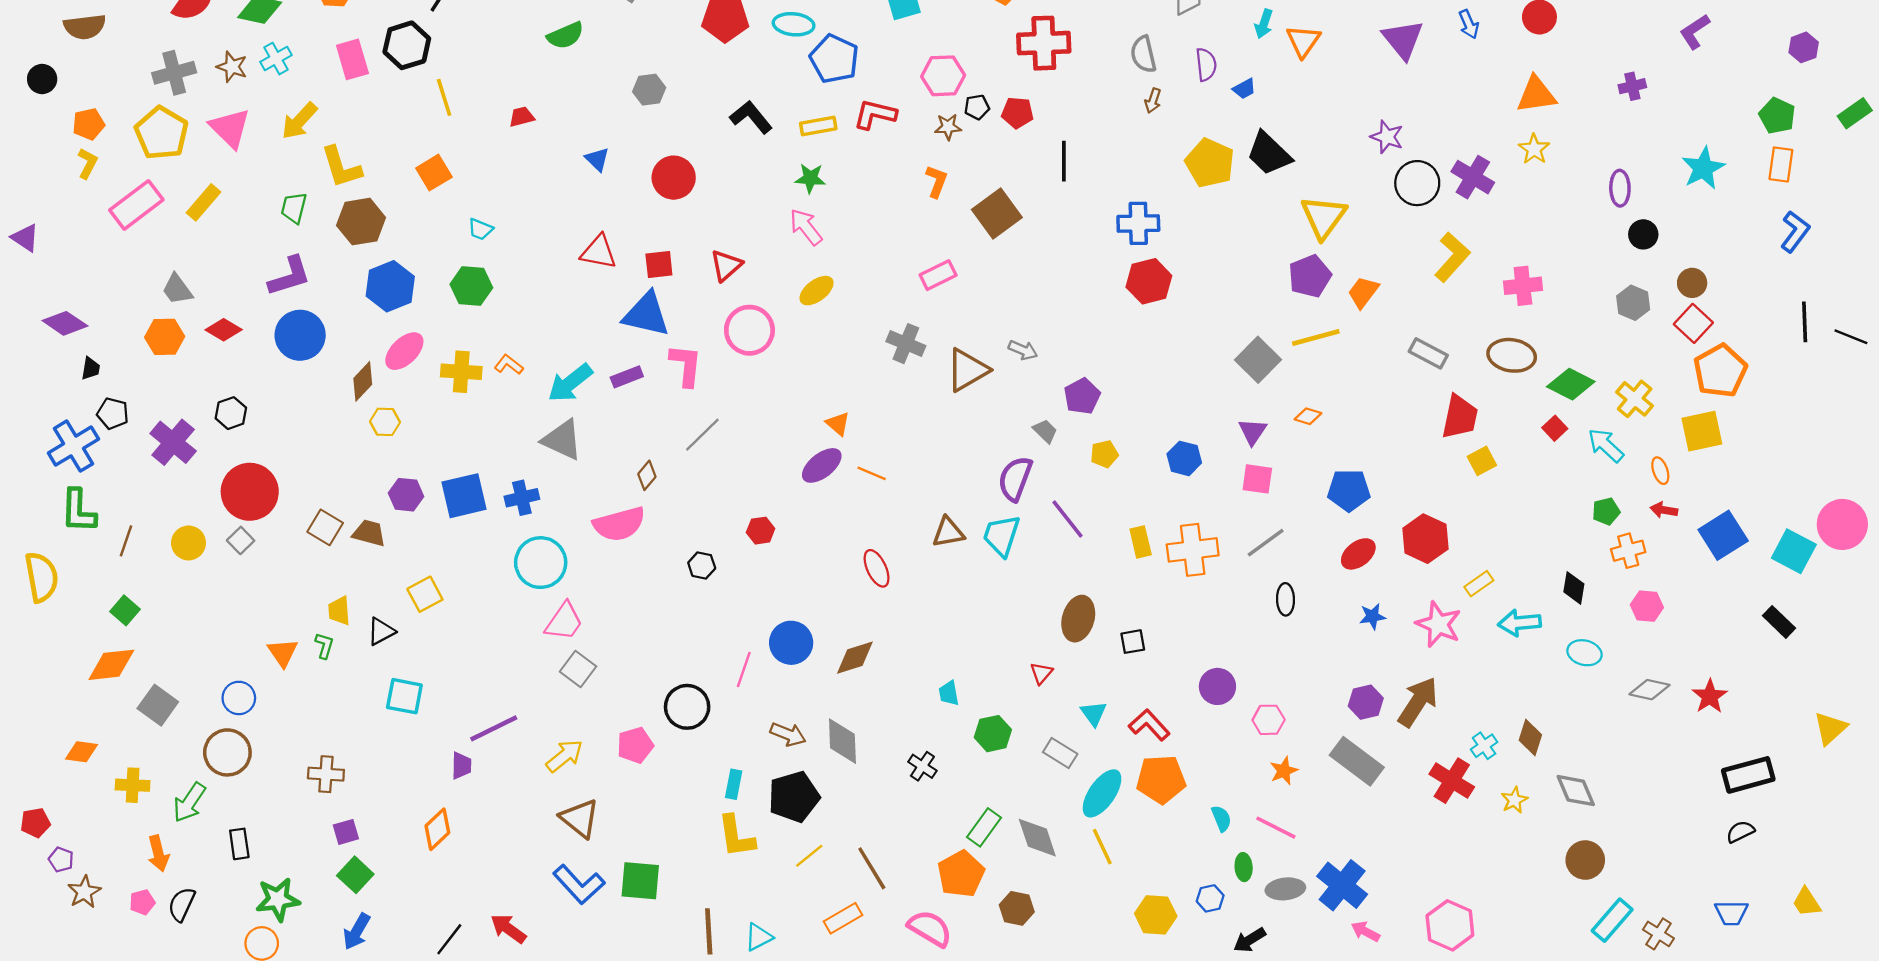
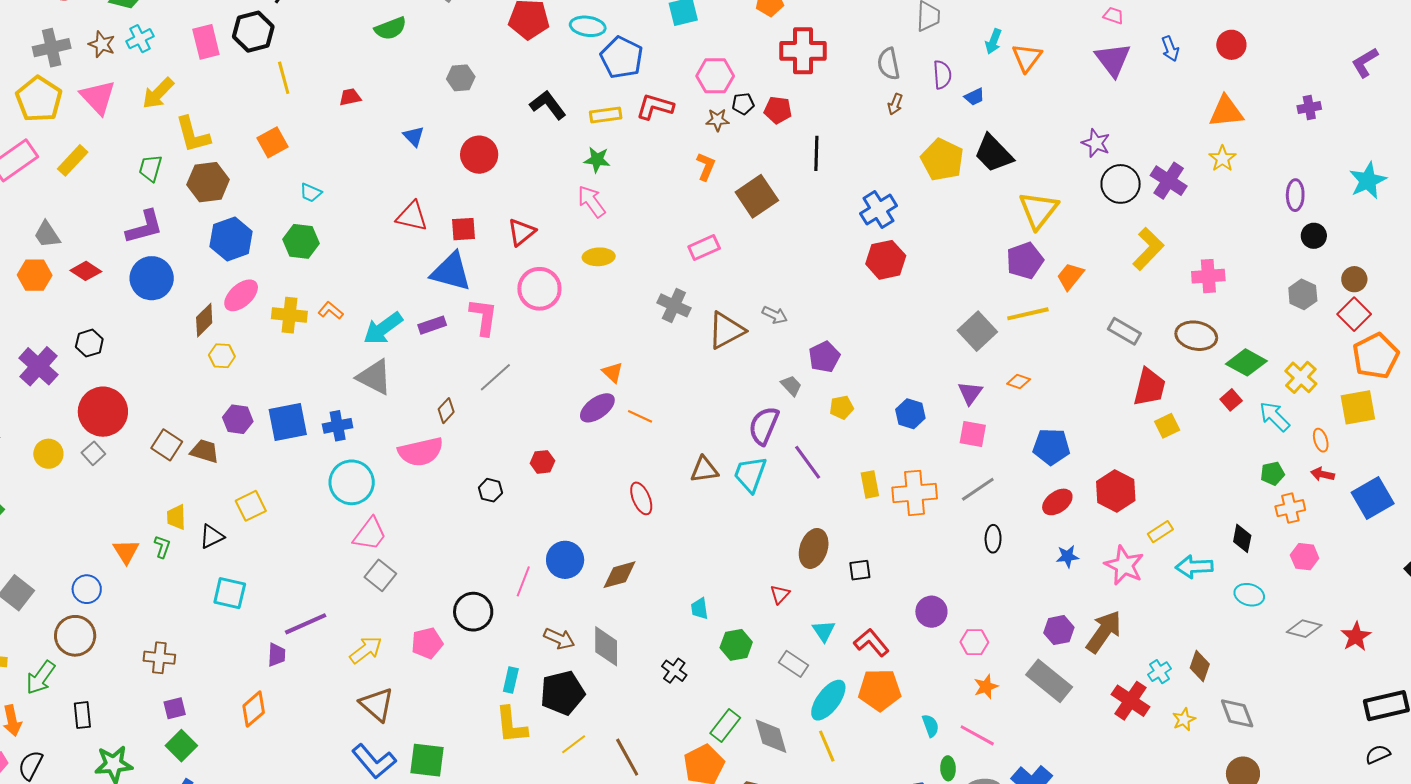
blue cross: (1138, 223) -> (878, 210), turned -33
yellow ellipse: (817, 291) -> (599, 257), turned 32

